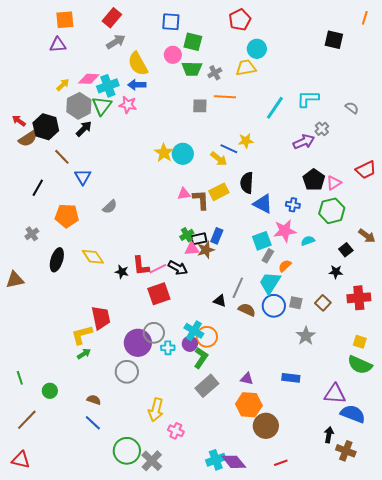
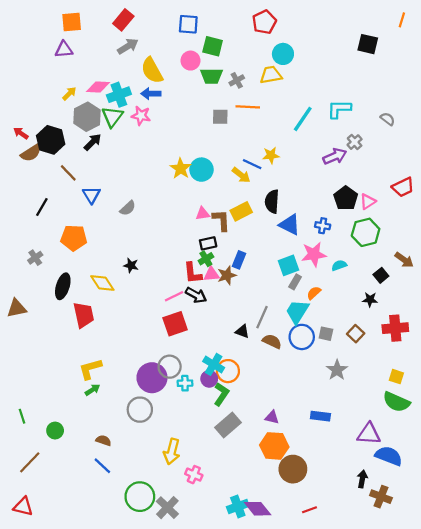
gray semicircle: (110, 207) -> (128, 208), moved
black rectangle: (199, 239) -> (208, 243), moved
red L-shape: (141, 266) -> (193, 273), moved
black star: (122, 272) -> (131, 265), moved
red trapezoid: (101, 318) -> (84, 315), moved

